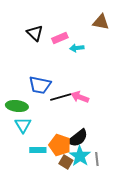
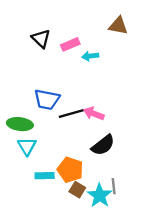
black semicircle: (78, 138) -> (103, 145), moved
cyan star: (80, 156) -> (100, 196), moved

